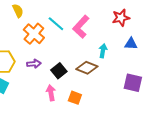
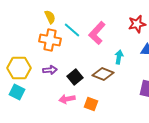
yellow semicircle: (18, 11) -> (50, 17), moved
orange cross: (34, 34) -> (50, 40), turned -30
pink arrow: (51, 93) -> (67, 99), turned -91

